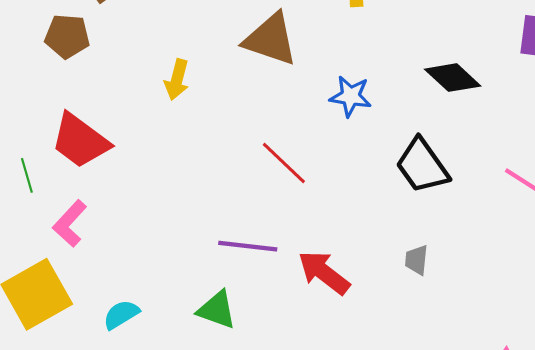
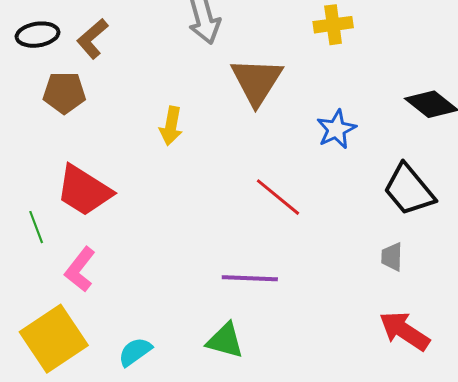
brown triangle: (271, 39) -> (257, 81), turned 48
blue star: (351, 96) -> (336, 129), turned -30
gray trapezoid: (417, 260) -> (392, 257), moved
red arrow: (324, 273) -> (404, 331), moved

